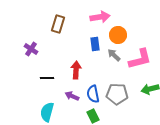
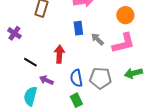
orange circle: (118, 35) -> (125, 15), moved
black line: (47, 78) -> (30, 62), turned 32
purple arrow: (72, 96) -> (46, 80), moved

